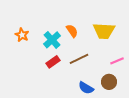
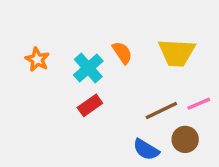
brown line: (79, 59) -> (161, 110), moved

